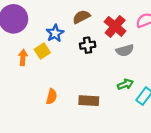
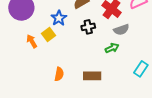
orange arrow: (23, 57) -> (32, 41), turned -32
green arrow: (125, 84) -> (112, 48), moved

